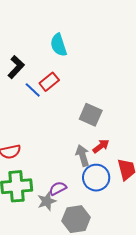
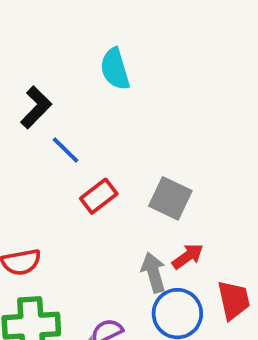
red rectangle: (49, 82) -> (99, 196), moved

